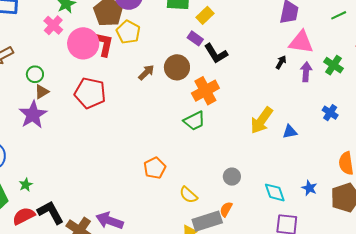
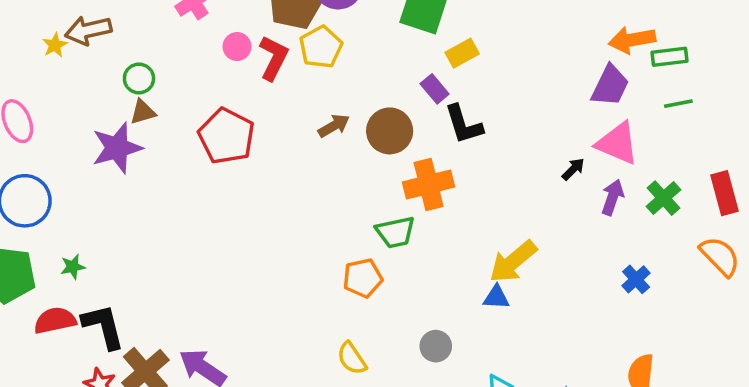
green line: (339, 15) -> (678, 104), moved
pink circle: (83, 43) -> (237, 47), size x0.5
blue triangle: (290, 132) -> (496, 297), moved
orange pentagon: (155, 168) -> (363, 278), moved

